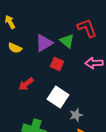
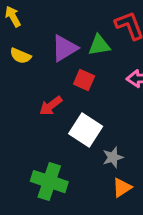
green triangle: (67, 41) -> (99, 45), turned -49
red arrow: (26, 84) -> (51, 106), moved

